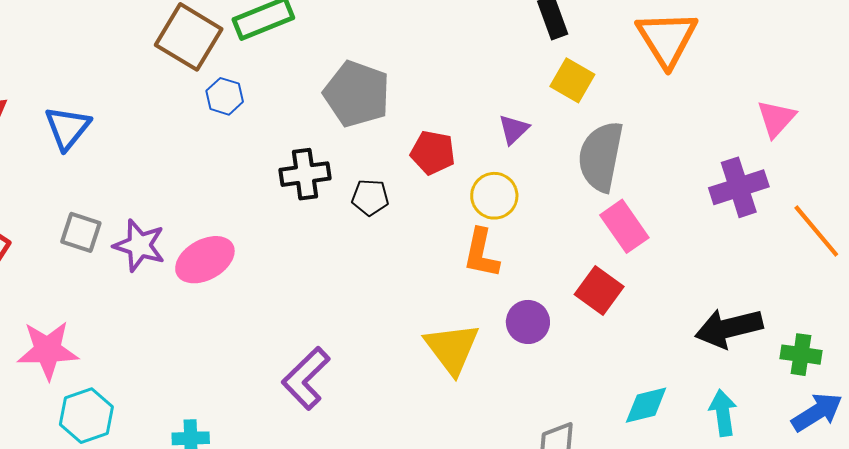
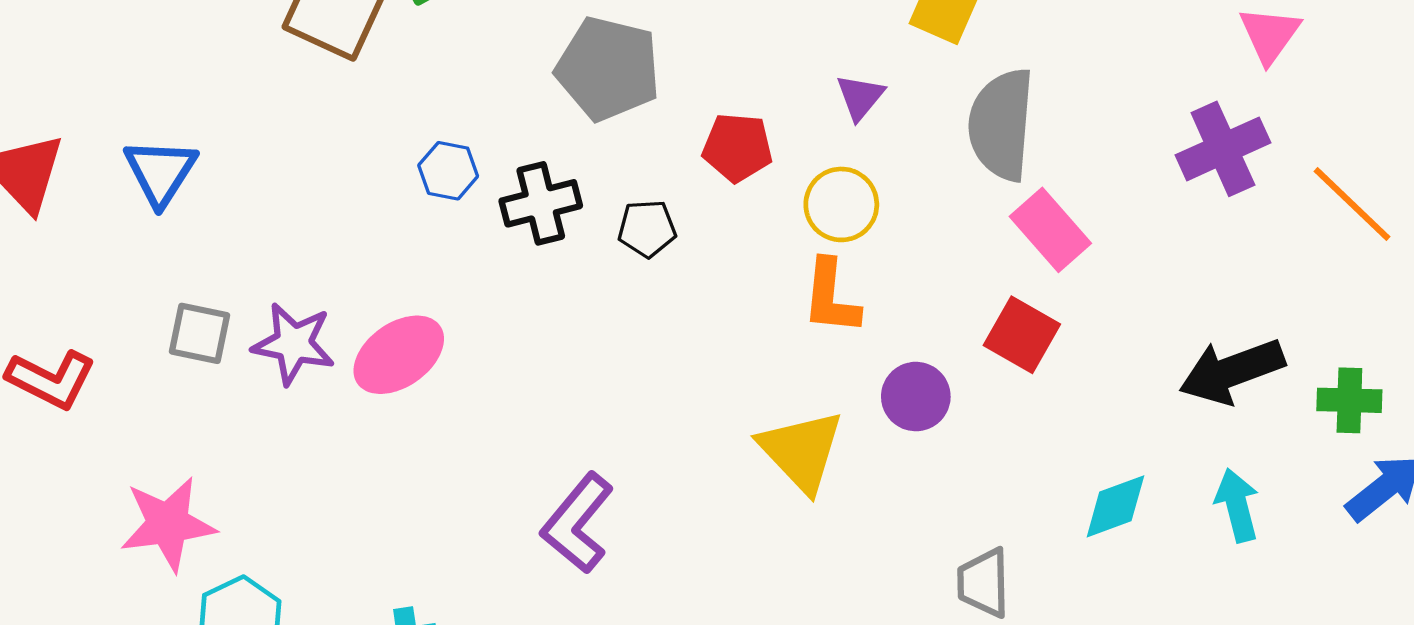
blue hexagon: (225, 96) -> (448, 171), moved

